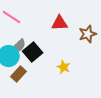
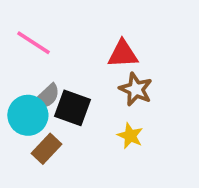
brown star: (88, 34) -> (136, 89), moved, turned -30
black square: (33, 52) -> (73, 108), turned -30

